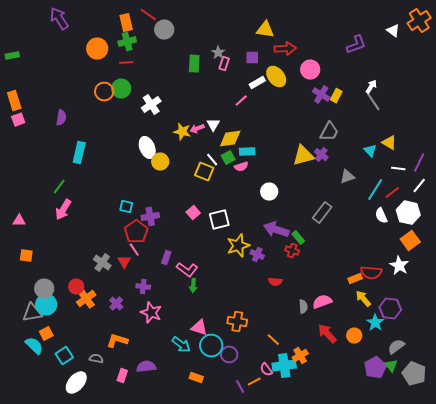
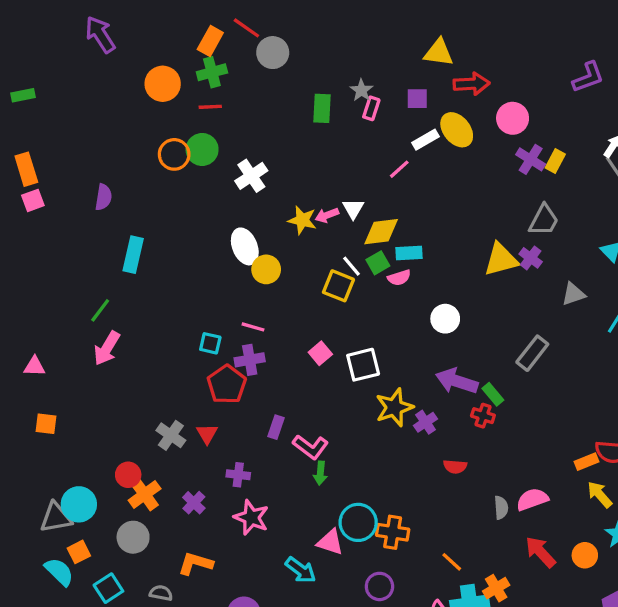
orange rectangle: (126, 23) -> (210, 41), turned 42
pink line: (134, 250) -> (253, 327), moved, turned -40
purple cross: (257, 255) -> (425, 422), turned 32
gray circle: (44, 289) -> (133, 537), moved
cyan circle: (211, 346) -> (358, 522), moved

